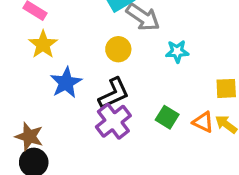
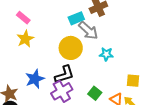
yellow circle: (118, 49) -> (71, 48), size x1.5
blue star: (66, 83) -> (35, 79), moved

